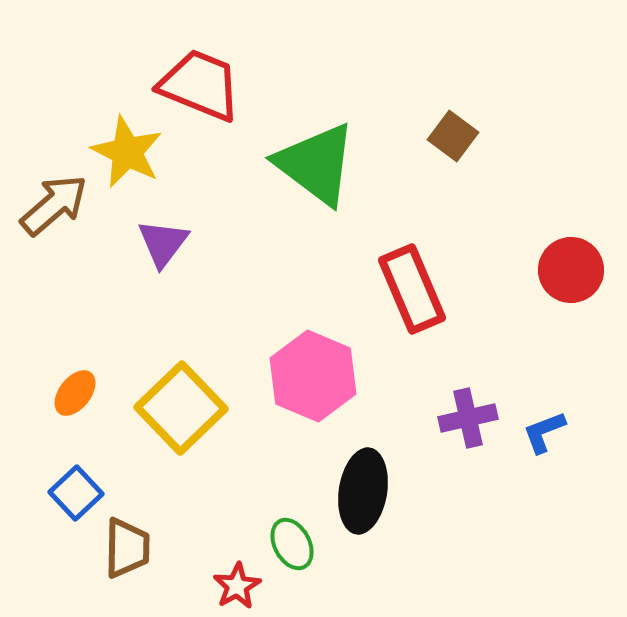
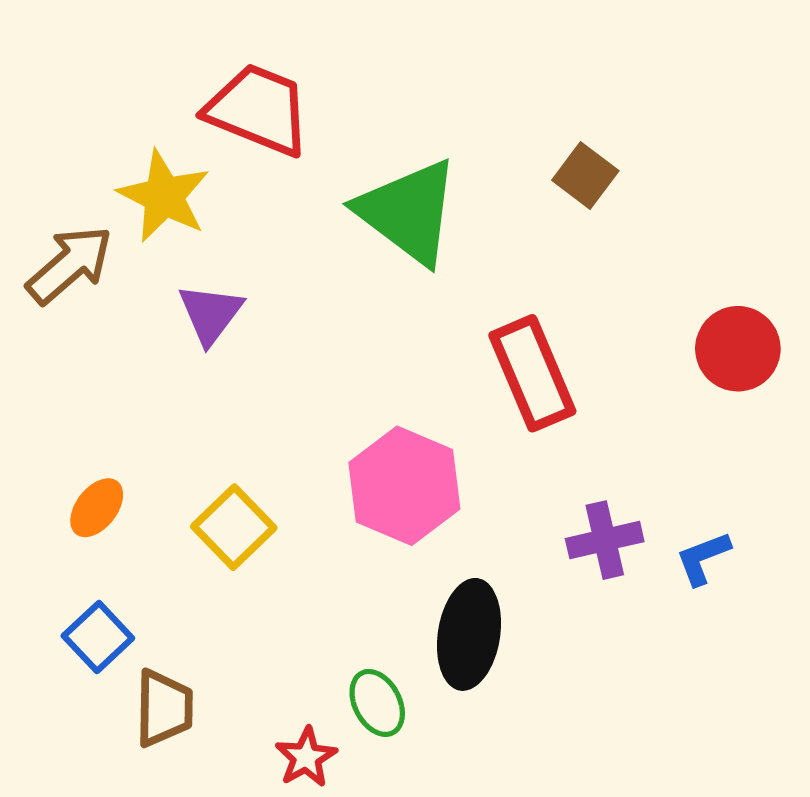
yellow square: (181, 408) -> (234, 527), size x0.7

